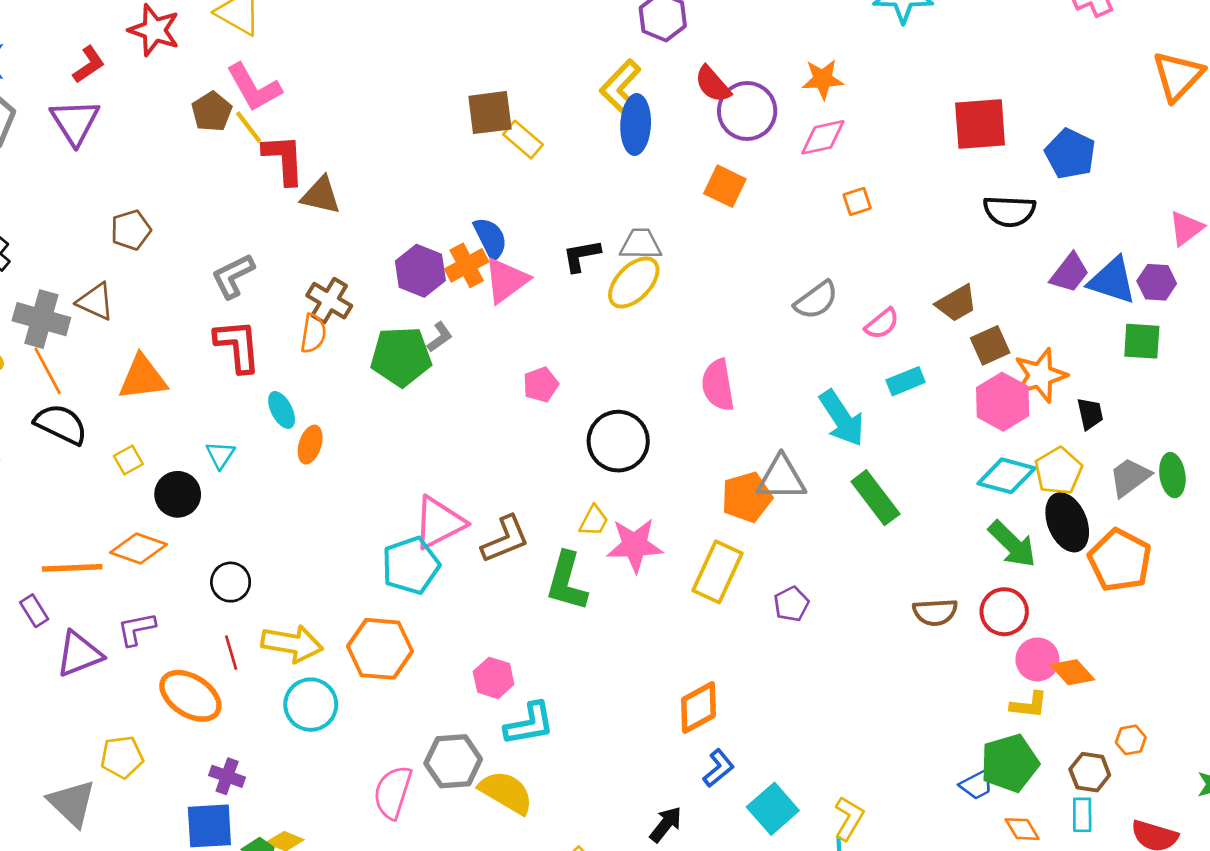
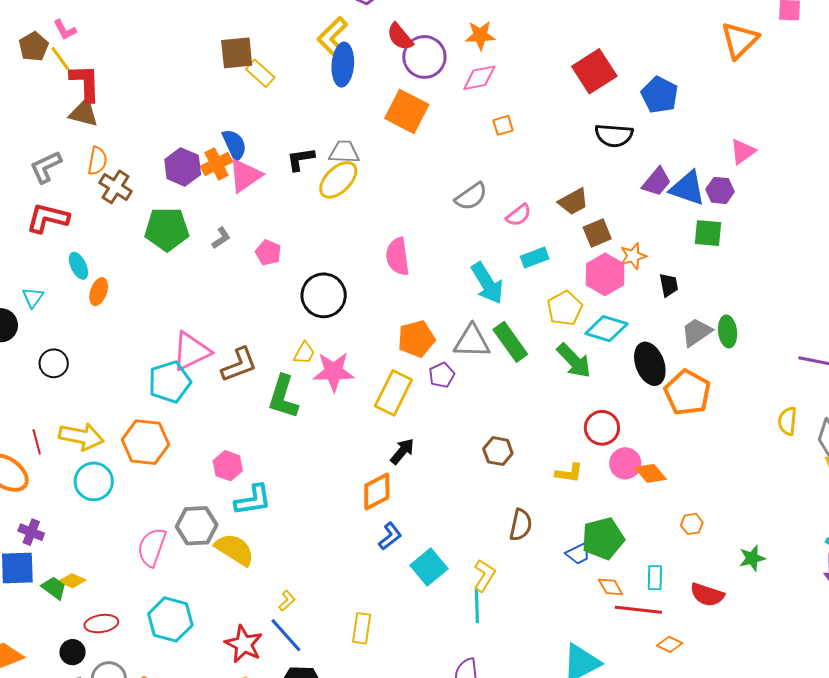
pink L-shape: (254, 87) -> (65, 30), size x0.6
red square: (980, 124) -> (594, 71), turned -30
orange square: (725, 186) -> (407, 111), size x1.4
brown triangle: (321, 195) -> (84, 113), moved
orange semicircle: (313, 333) -> (97, 161), moved
gray L-shape: (440, 337) -> (221, 238), moved
red L-shape: (238, 346) -> (48, 218), turned -72
orange star: (1040, 375) -> (633, 256), size x0.7
pink pentagon: (541, 385) -> (268, 253), turned -30
yellow pentagon: (1058, 471) -> (565, 308), moved
gray triangle: (781, 478) -> (472, 341), moved
green arrow: (1012, 544) -> (574, 361), moved
black circle: (231, 582) -> (54, 363), moved
purple pentagon: (791, 604) -> (442, 375), moved
brown semicircle: (935, 612) -> (521, 525), moved, turned -76
yellow L-shape: (1029, 705) -> (569, 473), moved
brown hexagon: (1090, 772) -> (498, 451), moved
black arrow: (666, 824) -> (402, 451), moved

